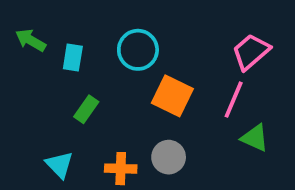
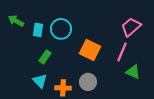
cyan circle: (138, 50) -> (61, 29), moved
cyan triangle: (59, 165) -> (40, 81), moved

